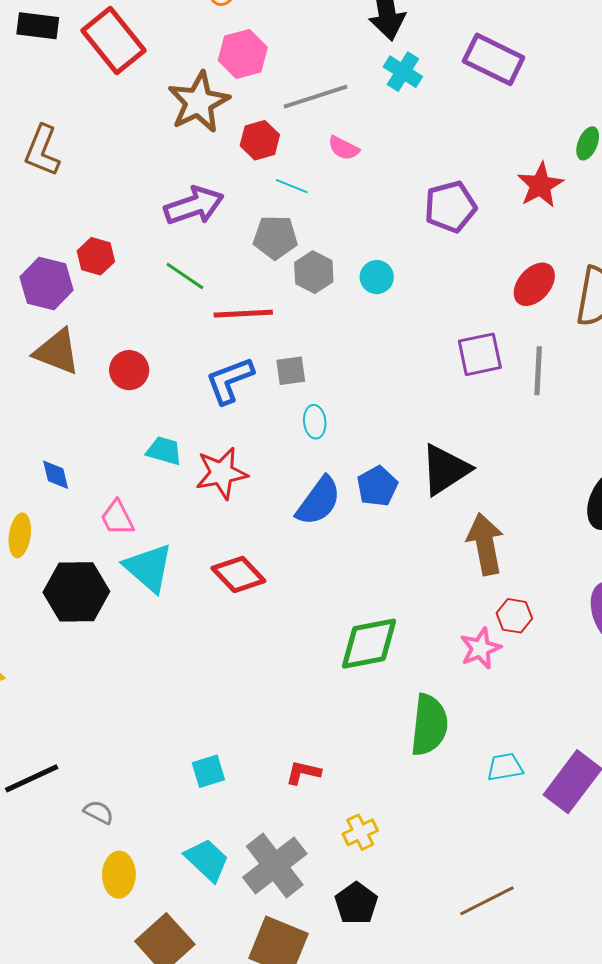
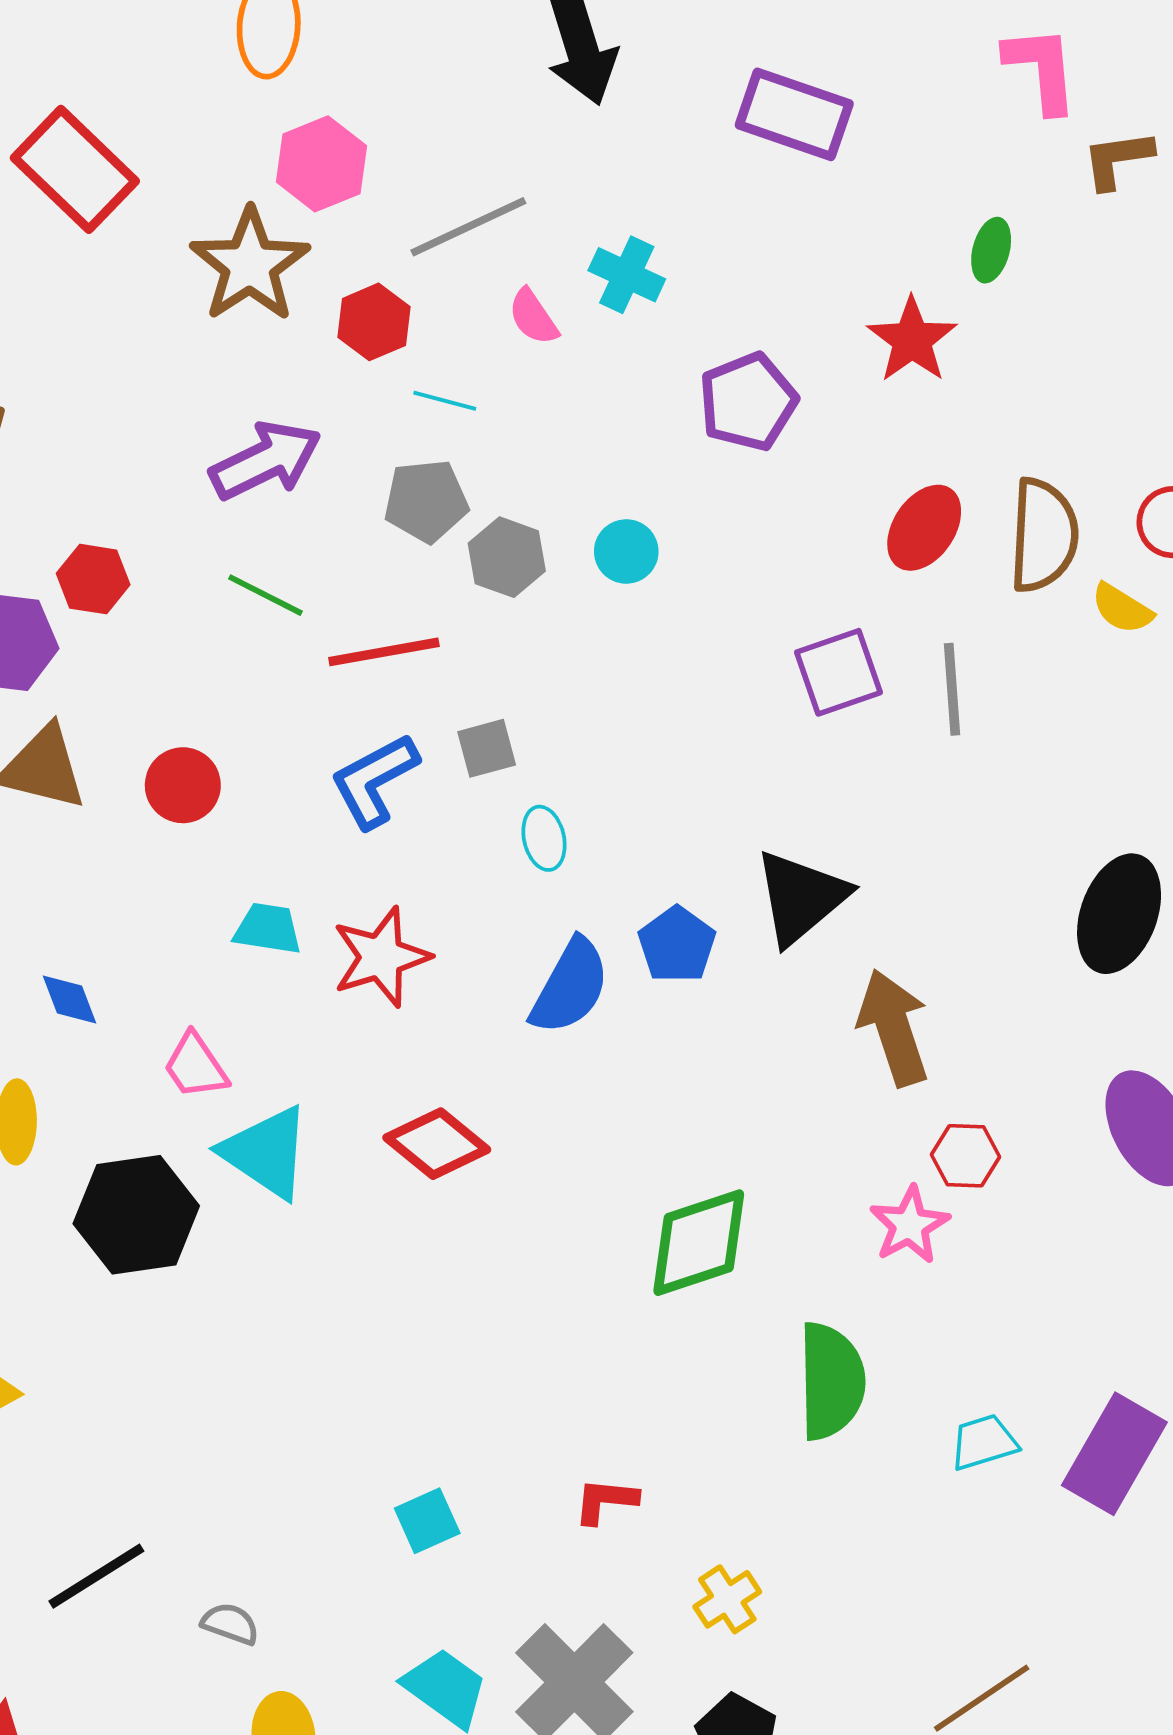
cyan cross: (403, 72) -> (627, 275), moved
pink semicircle: (344, 148) -> (533, 317), turned 36

